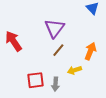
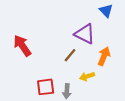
purple triangle: (54, 28) -> (85, 34), moved, turned -40

